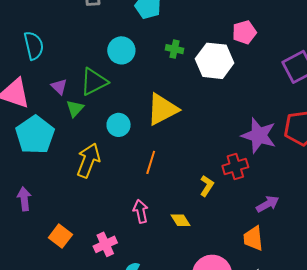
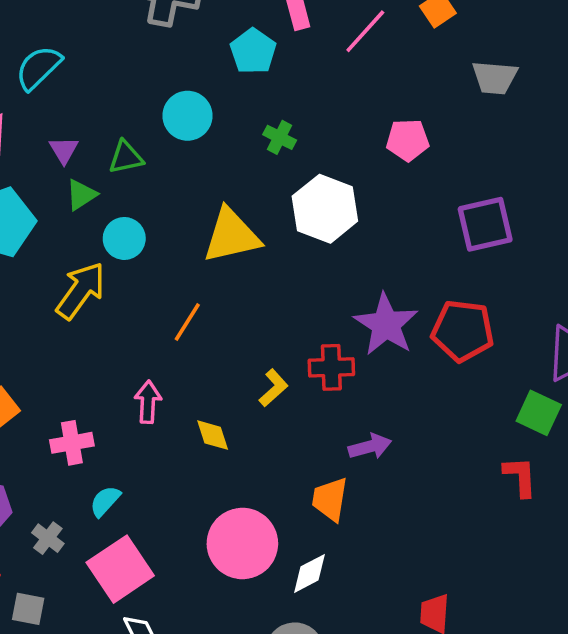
cyan semicircle: (34, 46) -> (38, 68), turned -136
white hexagon: (215, 61) -> (325, 209), moved
green triangle: (94, 82) -> (126, 157), size x0.7
cyan circle: (119, 125) -> (124, 238), moved

